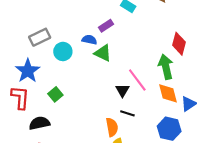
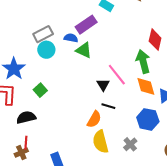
purple rectangle: (106, 26) -> (86, 25), size x1.5
gray rectangle: (40, 37) -> (43, 34), moved
orange semicircle: (112, 127) -> (94, 119), turned 42

